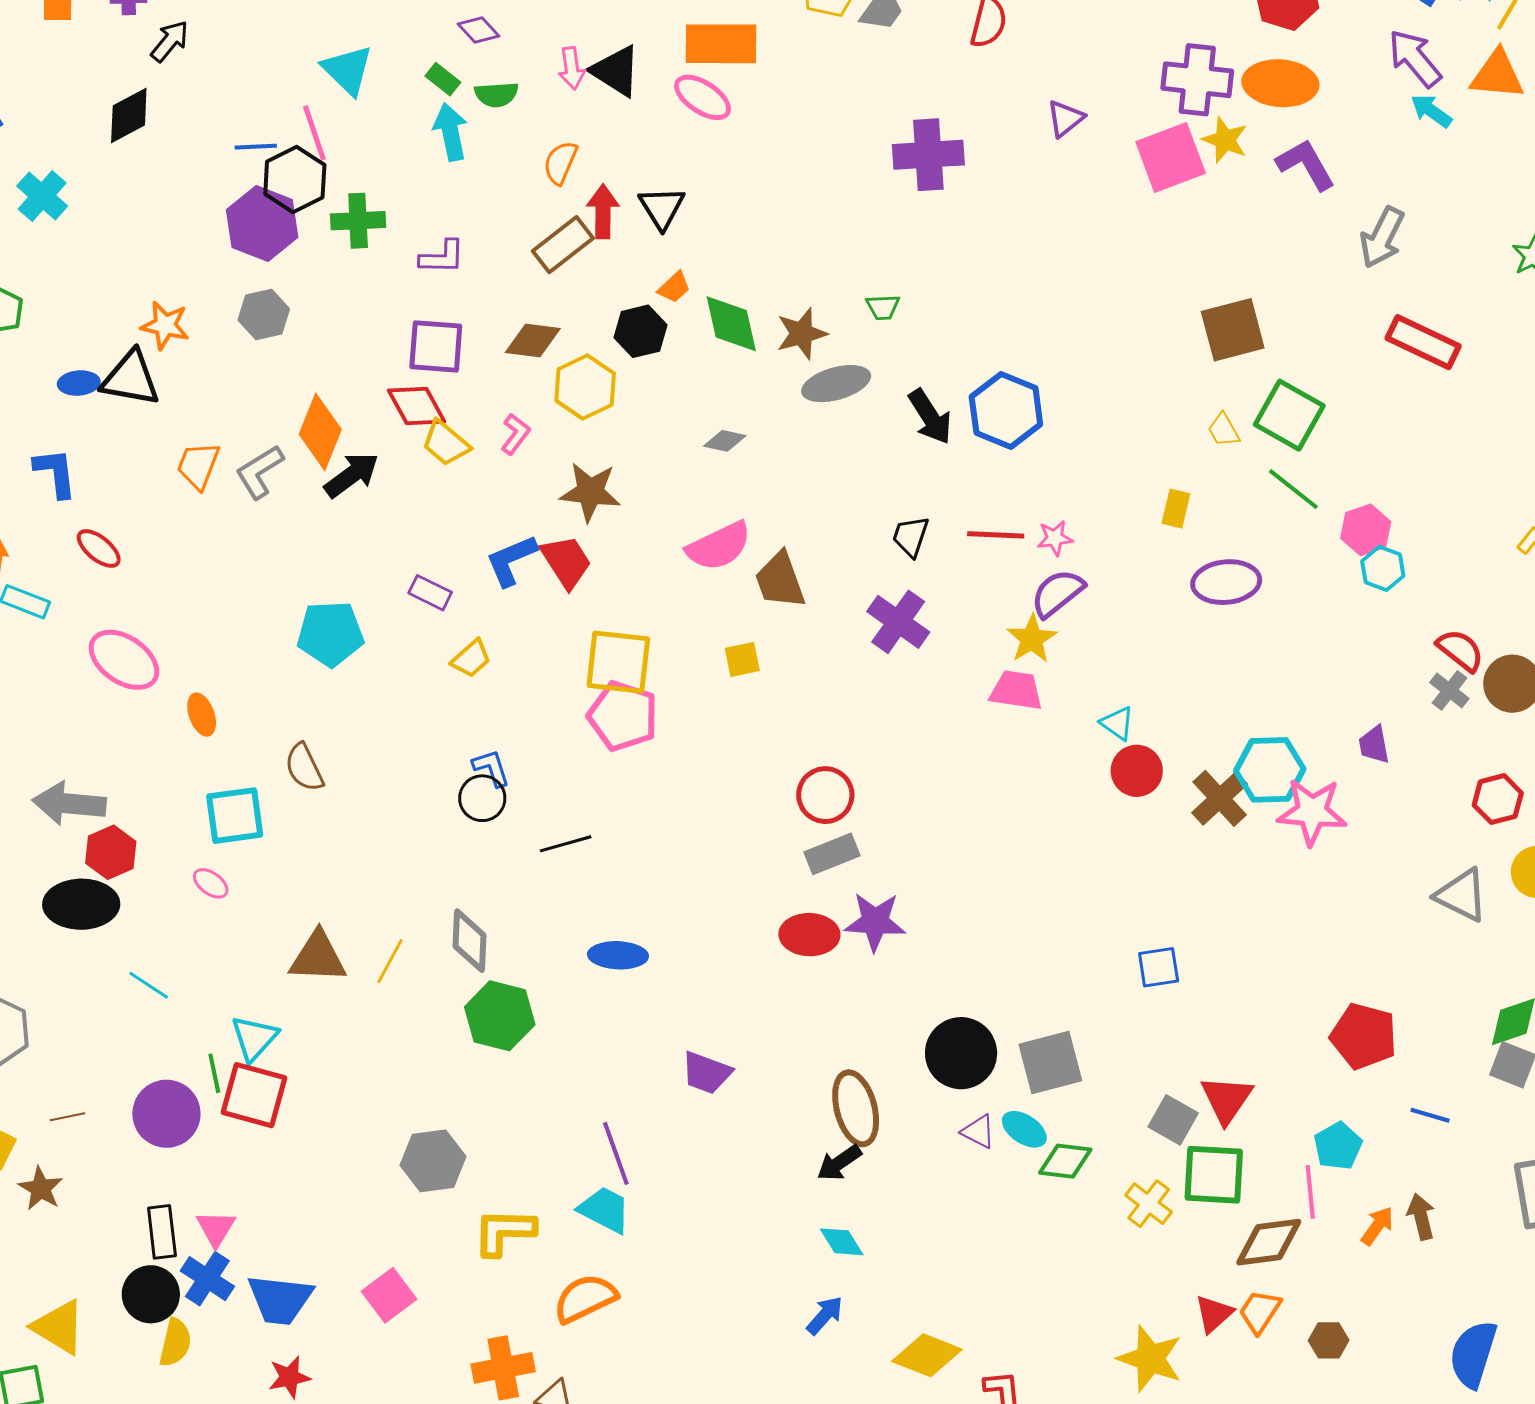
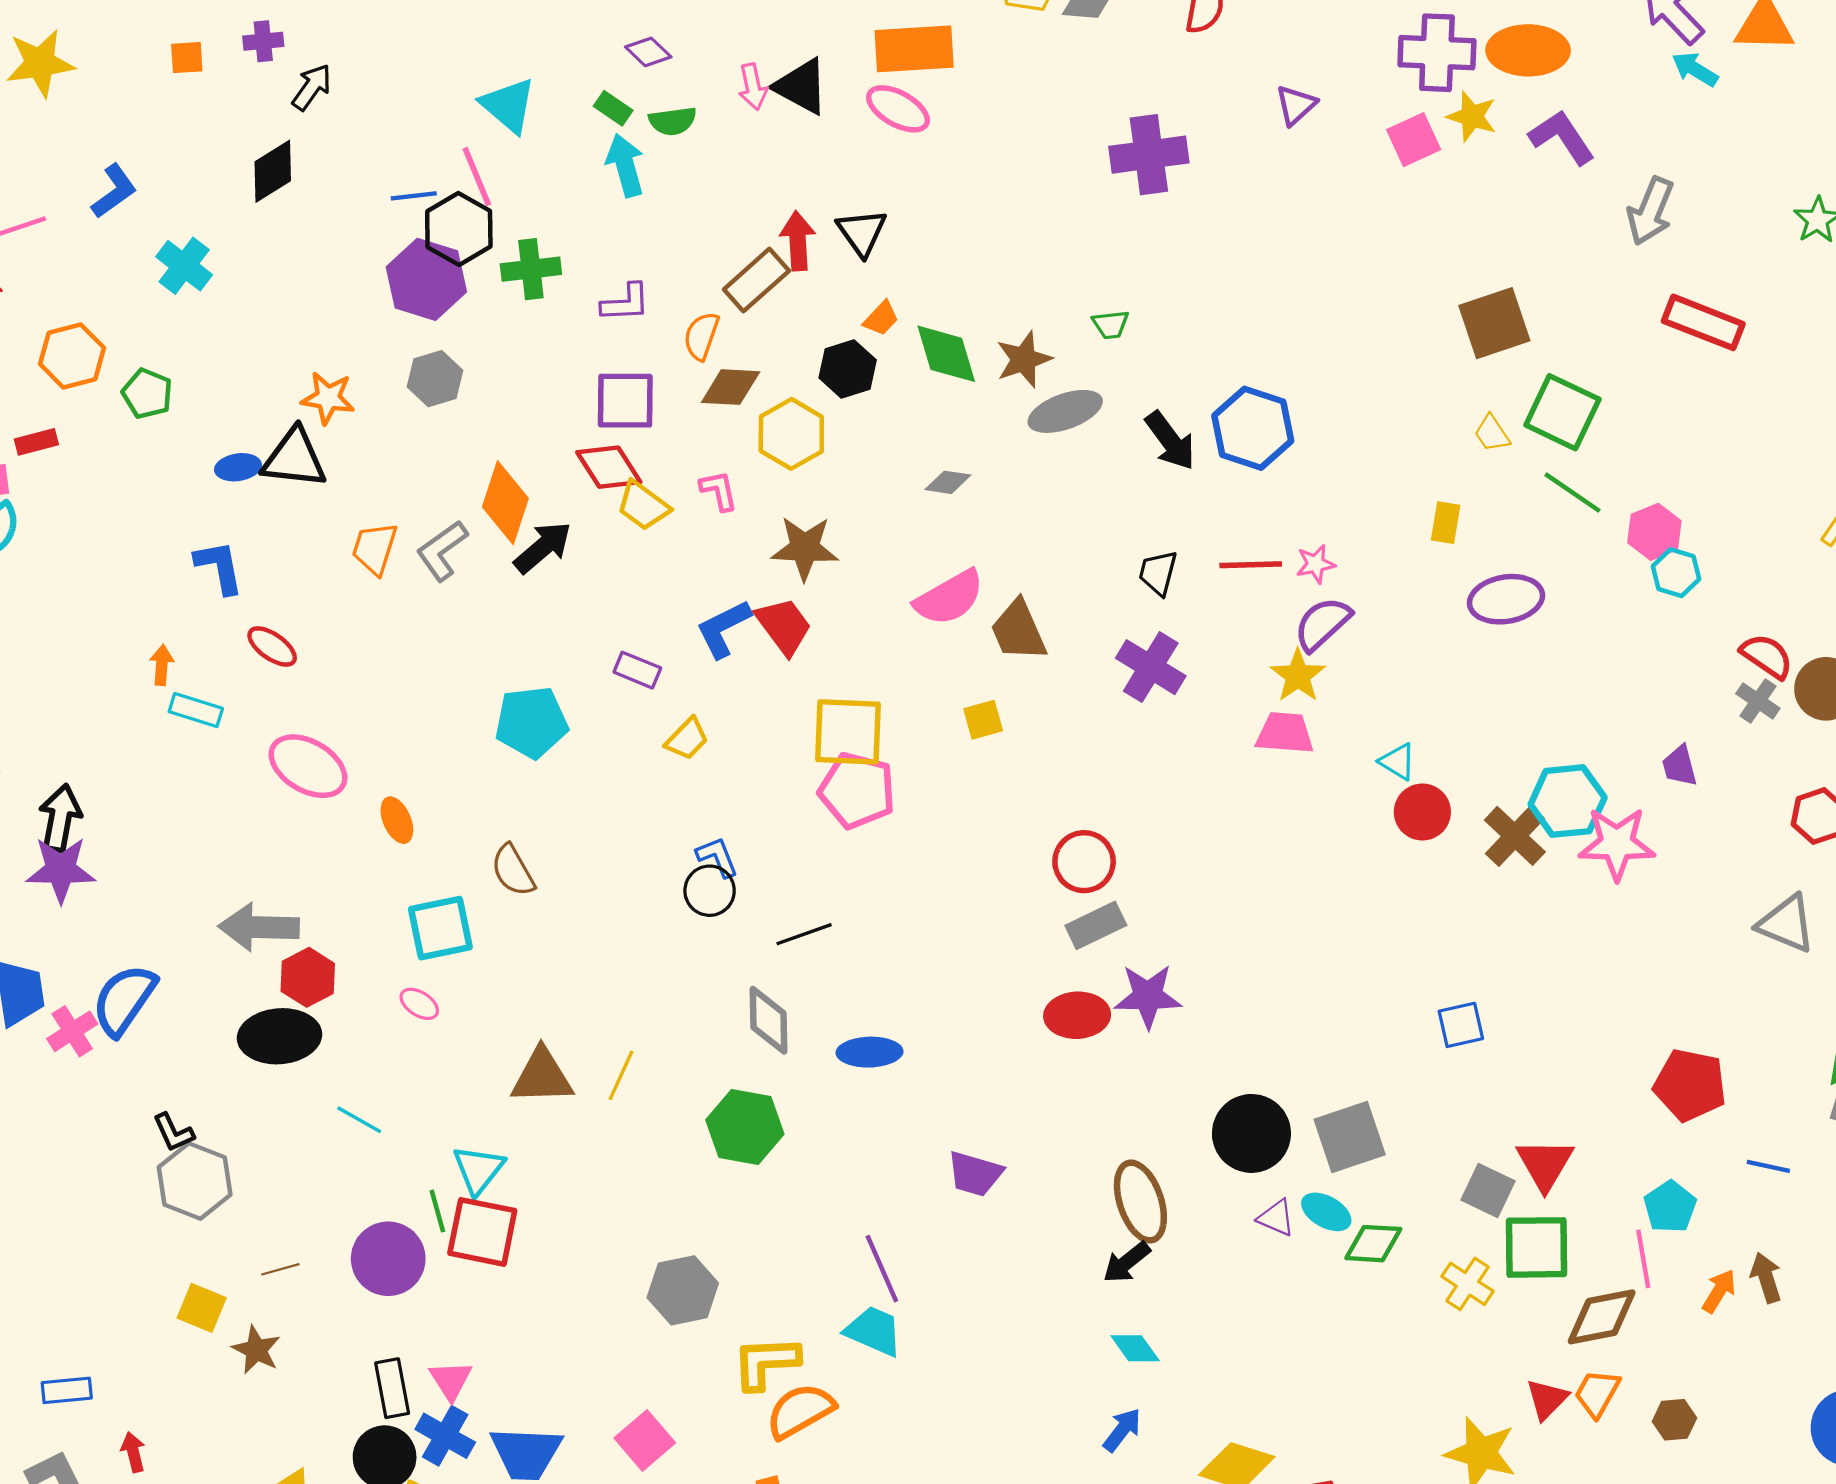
pink square: (1171, 158) -> (1414, 140), size x0.7
orange semicircle: (560, 163) -> (701, 336), moved
pink L-shape: (515, 434) -> (719, 490), turned -45
gray diamond: (469, 941) -> (768, 1020), moved
orange semicircle: (585, 1298) -> (800, 1411), moved

